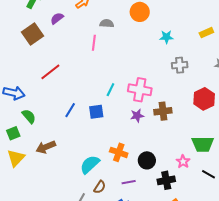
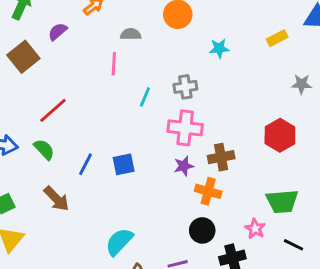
gray cross: (180, 65) -> (185, 87), moved
cyan line: (110, 90) -> (145, 97), moved
green semicircle: (29, 116) -> (44, 149), moved
brown arrow: (46, 147) -> (56, 199), moved, turned -108
orange cross: (119, 152) -> (208, 191), moved

